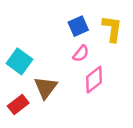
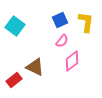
cyan square: (19, 61) -> (15, 26), moved
brown triangle: (46, 88) -> (35, 67), turned -42

